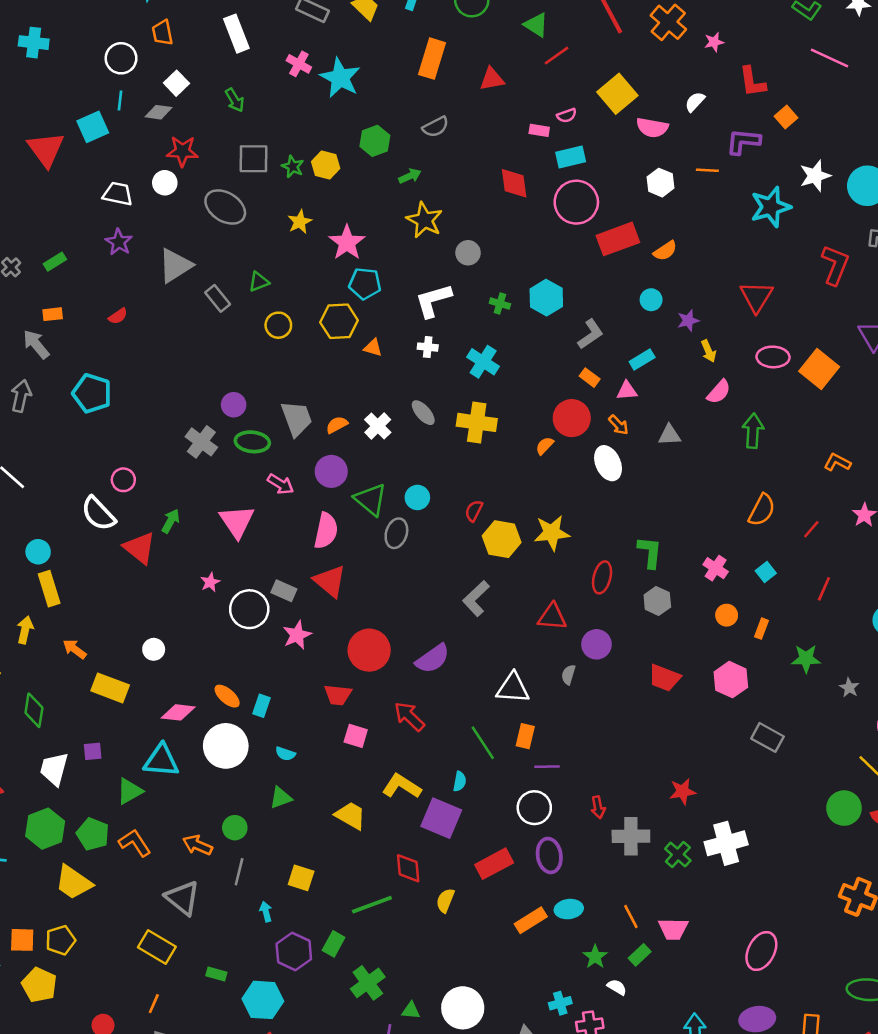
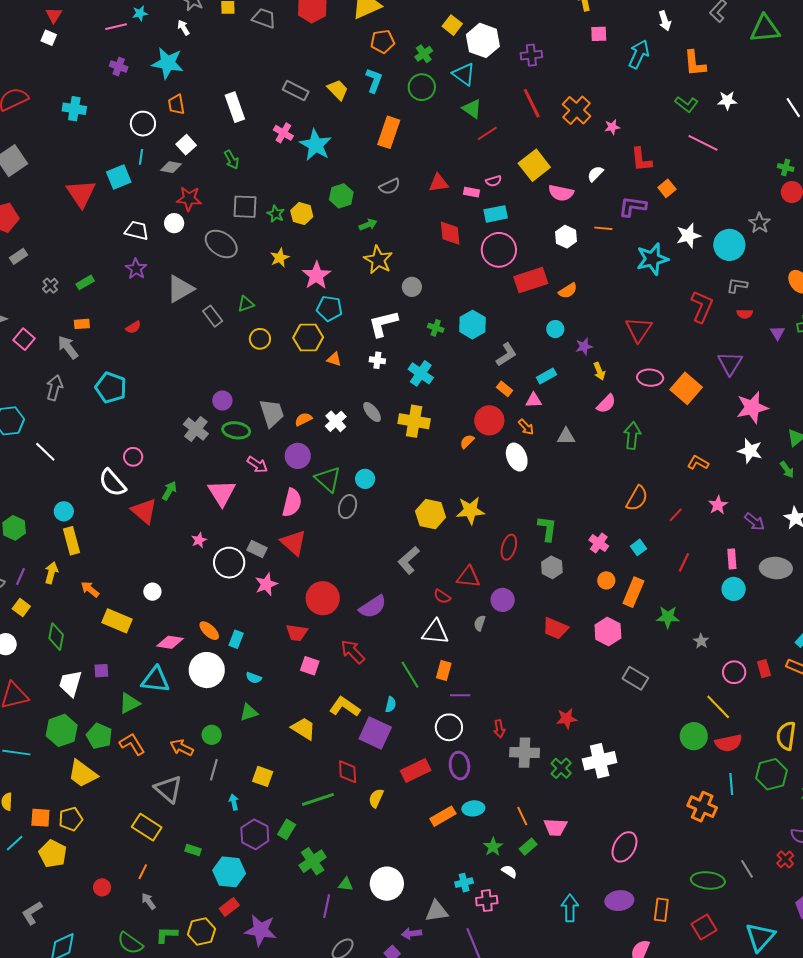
red triangle: (492, 79) -> (439, 183), moved
red semicircle: (474, 511) -> (442, 596), moved, turned -84
orange rectangle: (761, 629) -> (633, 592), size x1.8

